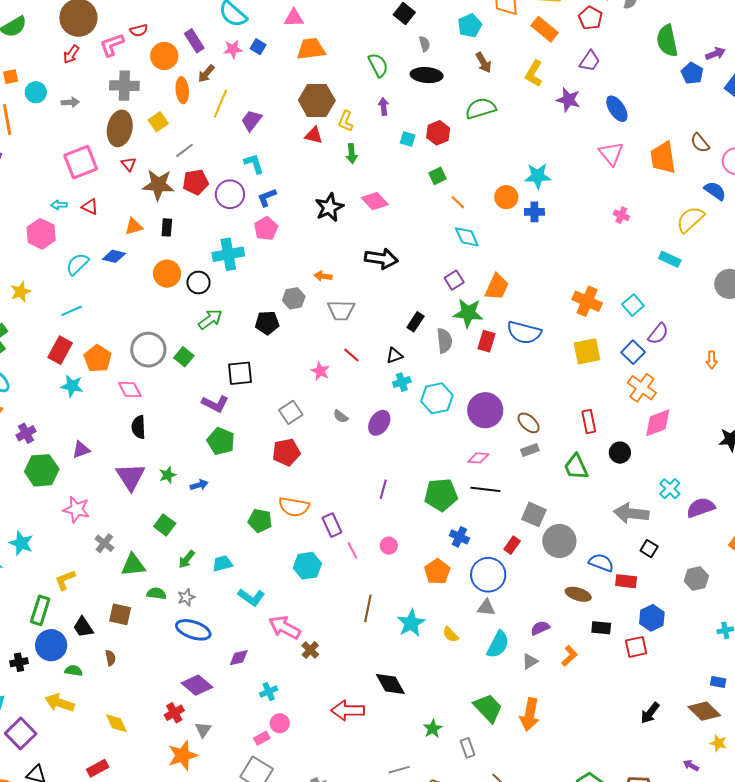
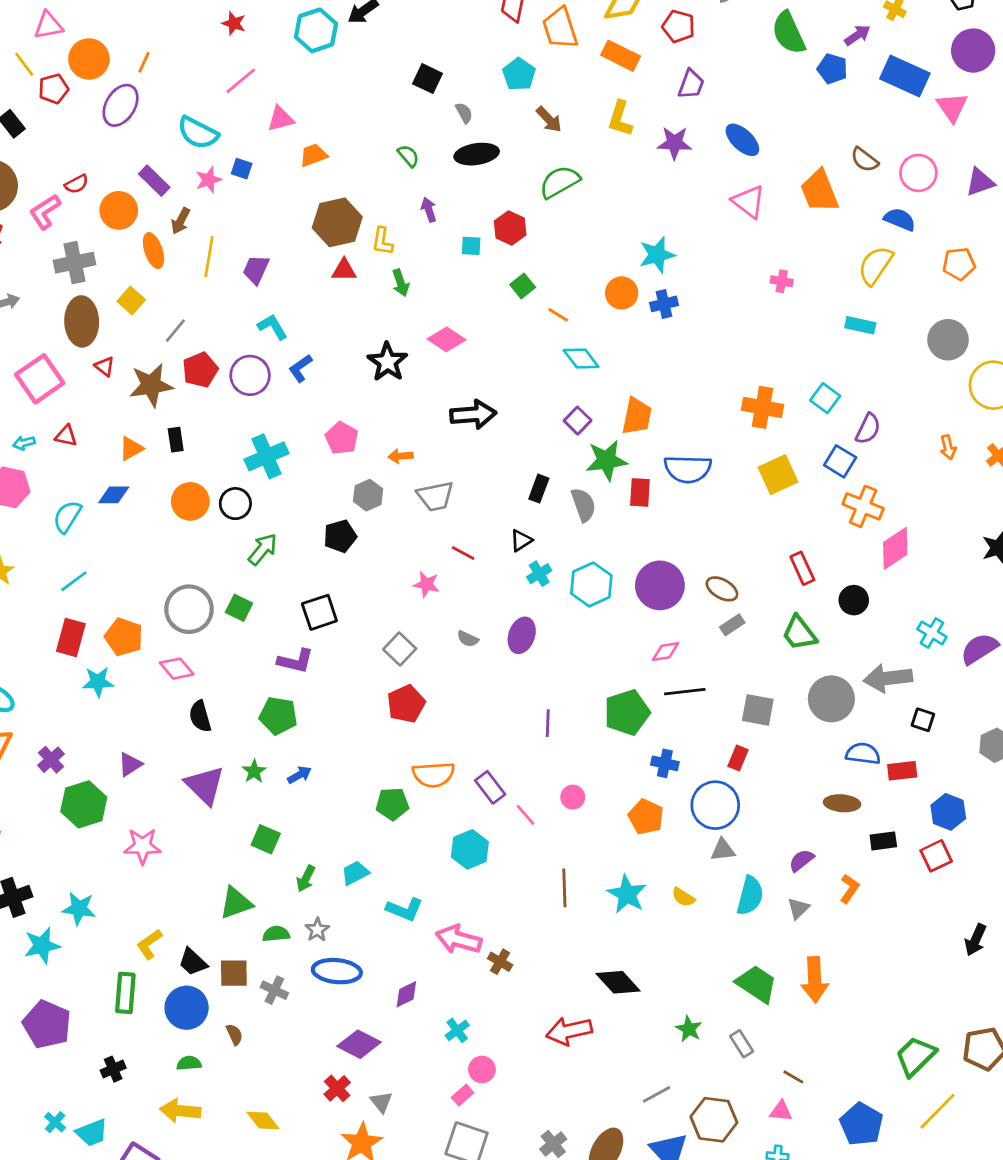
orange trapezoid: (311, 49) -> (313, 155), size x0.7
green semicircle: (378, 65) -> (408, 156), size x0.7
pink pentagon: (266, 229) -> (342, 438), moved
green pentagon: (221, 441) -> (278, 716), moved
gray circle: (559, 541) -> (831, 699), moved
gray cross: (104, 543) -> (274, 990), moved
black trapezoid: (83, 627) -> (193, 962), moved
blue circle: (51, 645) -> (187, 1008), moved

